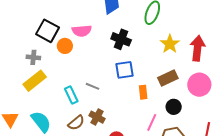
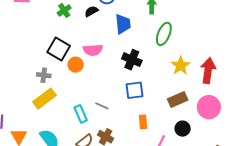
orange rectangle: (143, 92) -> (143, 122), moved

